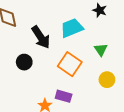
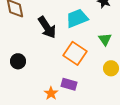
black circle: (24, 62) -> (18, 61), moved

